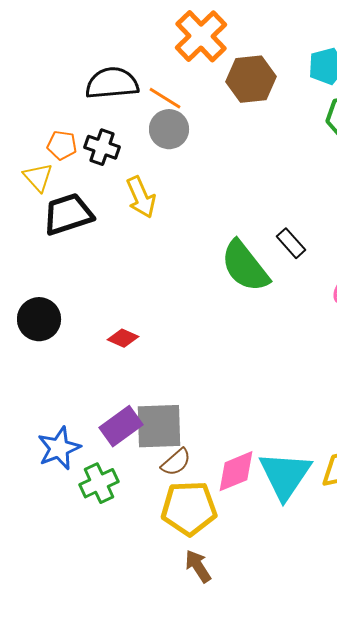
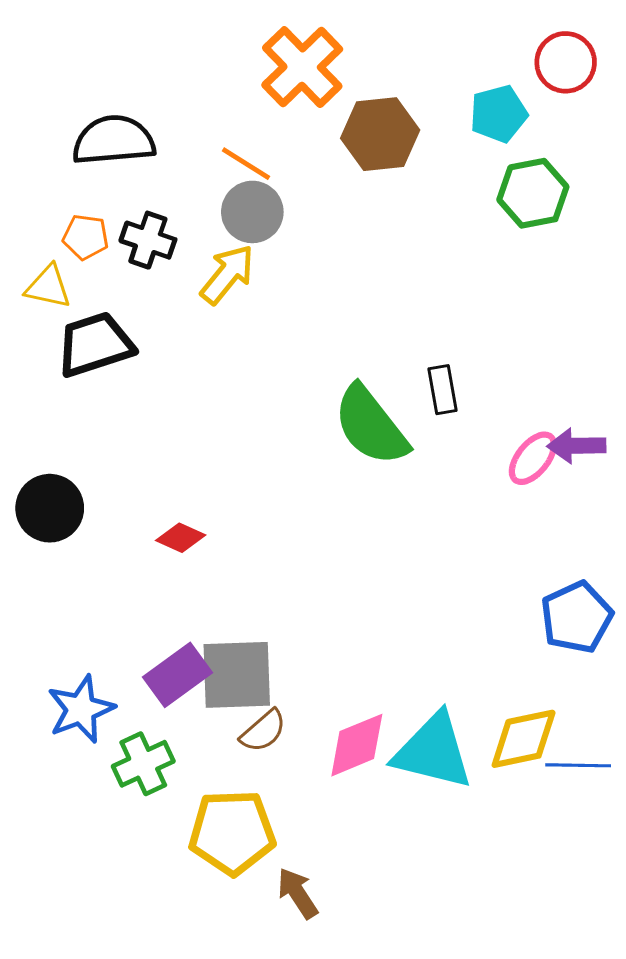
black semicircle: (112, 83) -> (114, 140), moved
yellow triangle: (38, 177) -> (48, 287), turned -36
yellow arrow: (141, 197) -> (227, 274), moved, turned -117
black rectangle: (291, 243) -> (442, 390), turned 32
cyan triangle: (285, 475) -> (433, 751), turned -50
yellow pentagon: (189, 508) -> (232, 832), moved

